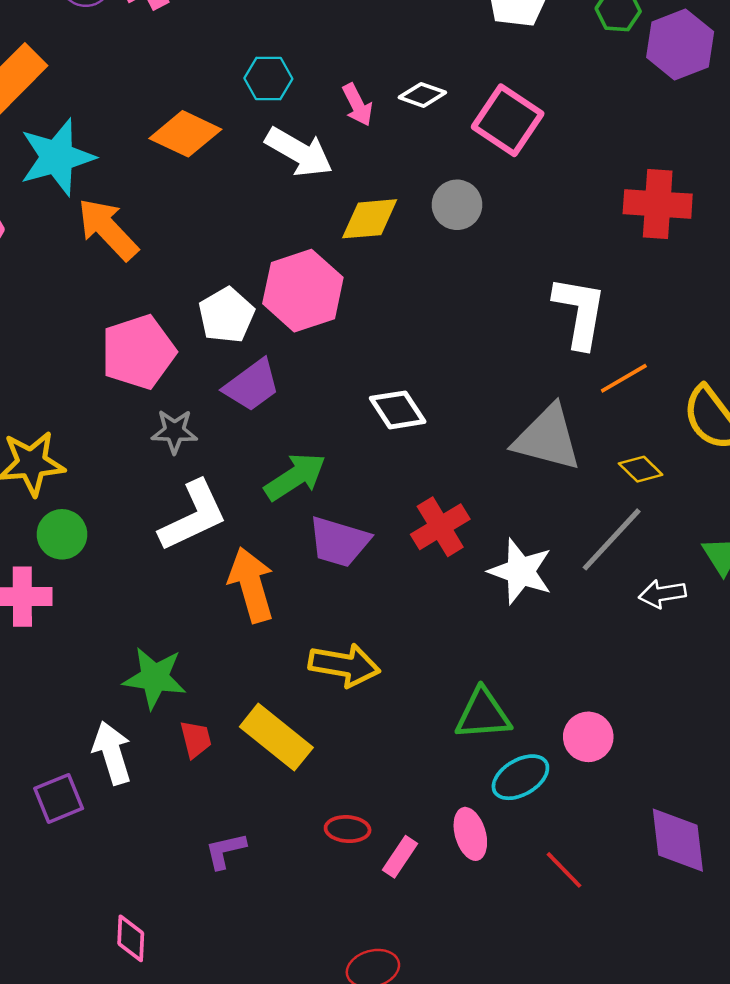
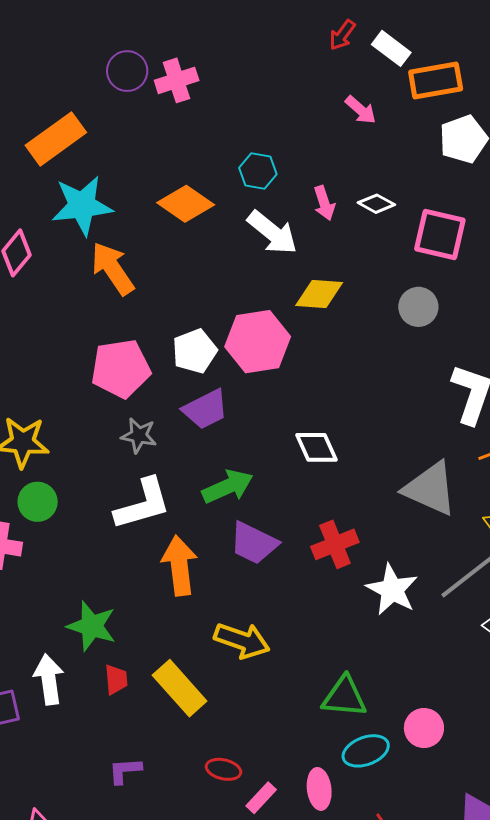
pink square: (508, 120) -> (440, 234), turned -30
gray circle: (457, 205) -> (418, 307), moved

